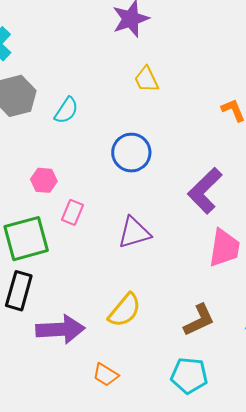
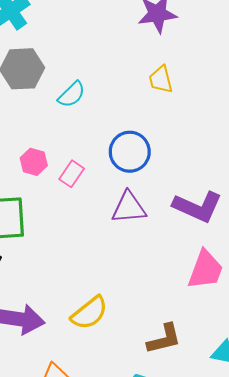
purple L-shape: (205, 191) -> (198, 207), turned -123
pink rectangle: (73, 212) -> (72, 174), moved
purple triangle: (134, 233) -> (129, 208), moved

